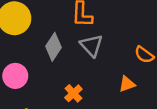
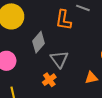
gray triangle: (91, 46) -> (59, 59), moved

